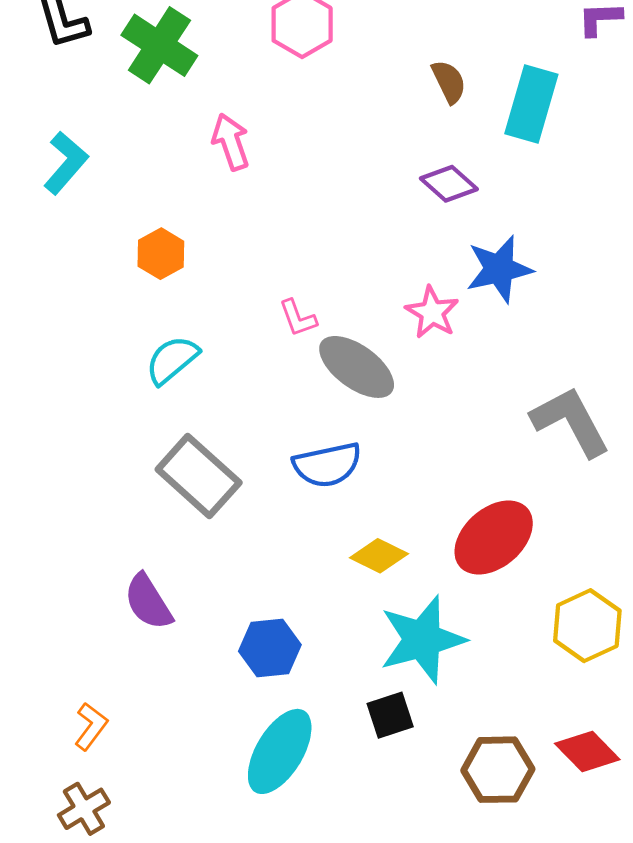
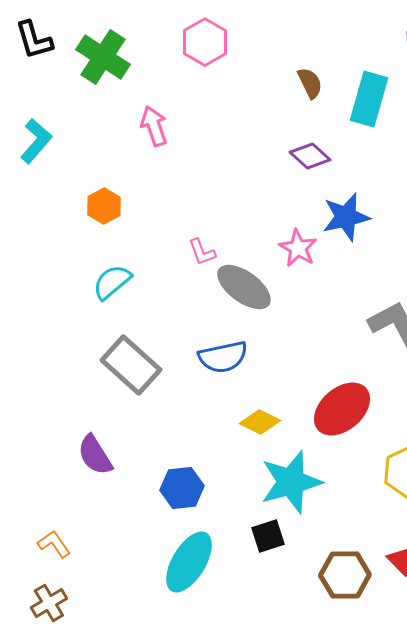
orange L-shape: (91, 726) -> (54, 544), turned -72

